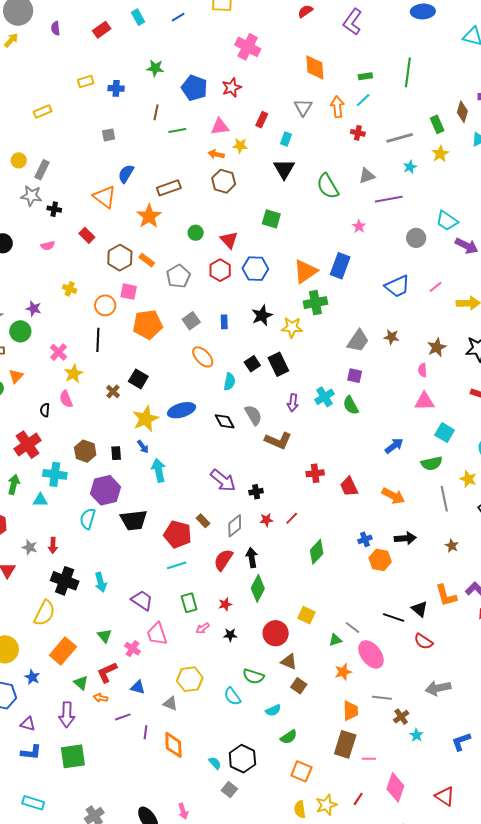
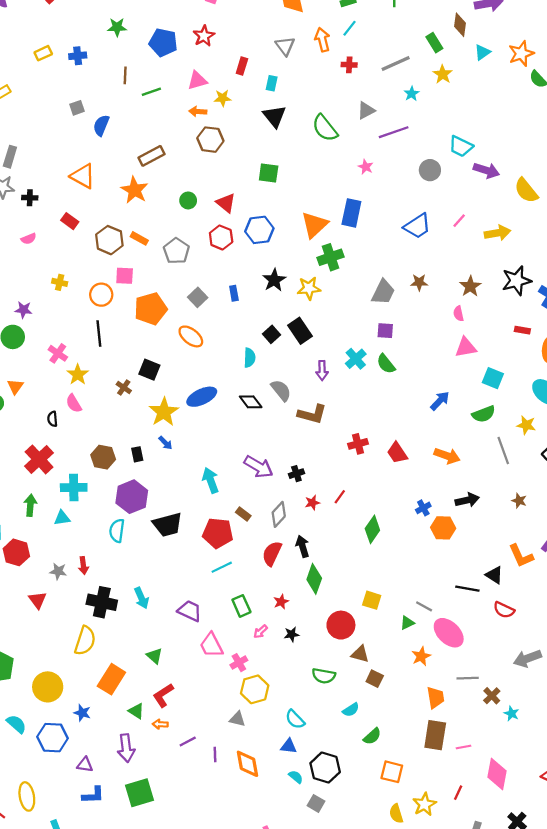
blue semicircle: (126, 174) -> (101, 125), moved
orange ellipse: (203, 357) -> (191, 336), moved
cyan arrow: (159, 470) -> (211, 480), moved
pink cross: (132, 649) -> (239, 663), moved, turned 35
blue triangle: (138, 687) -> (289, 746), moved
cyan semicircle: (232, 696) -> (295, 719), moved

